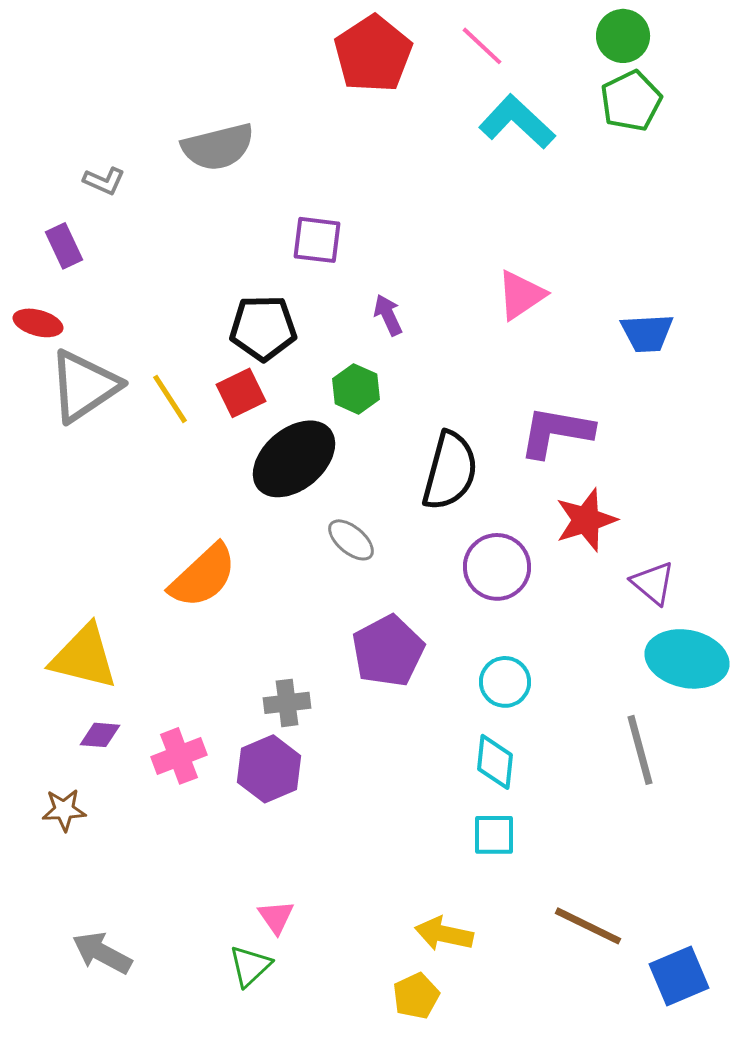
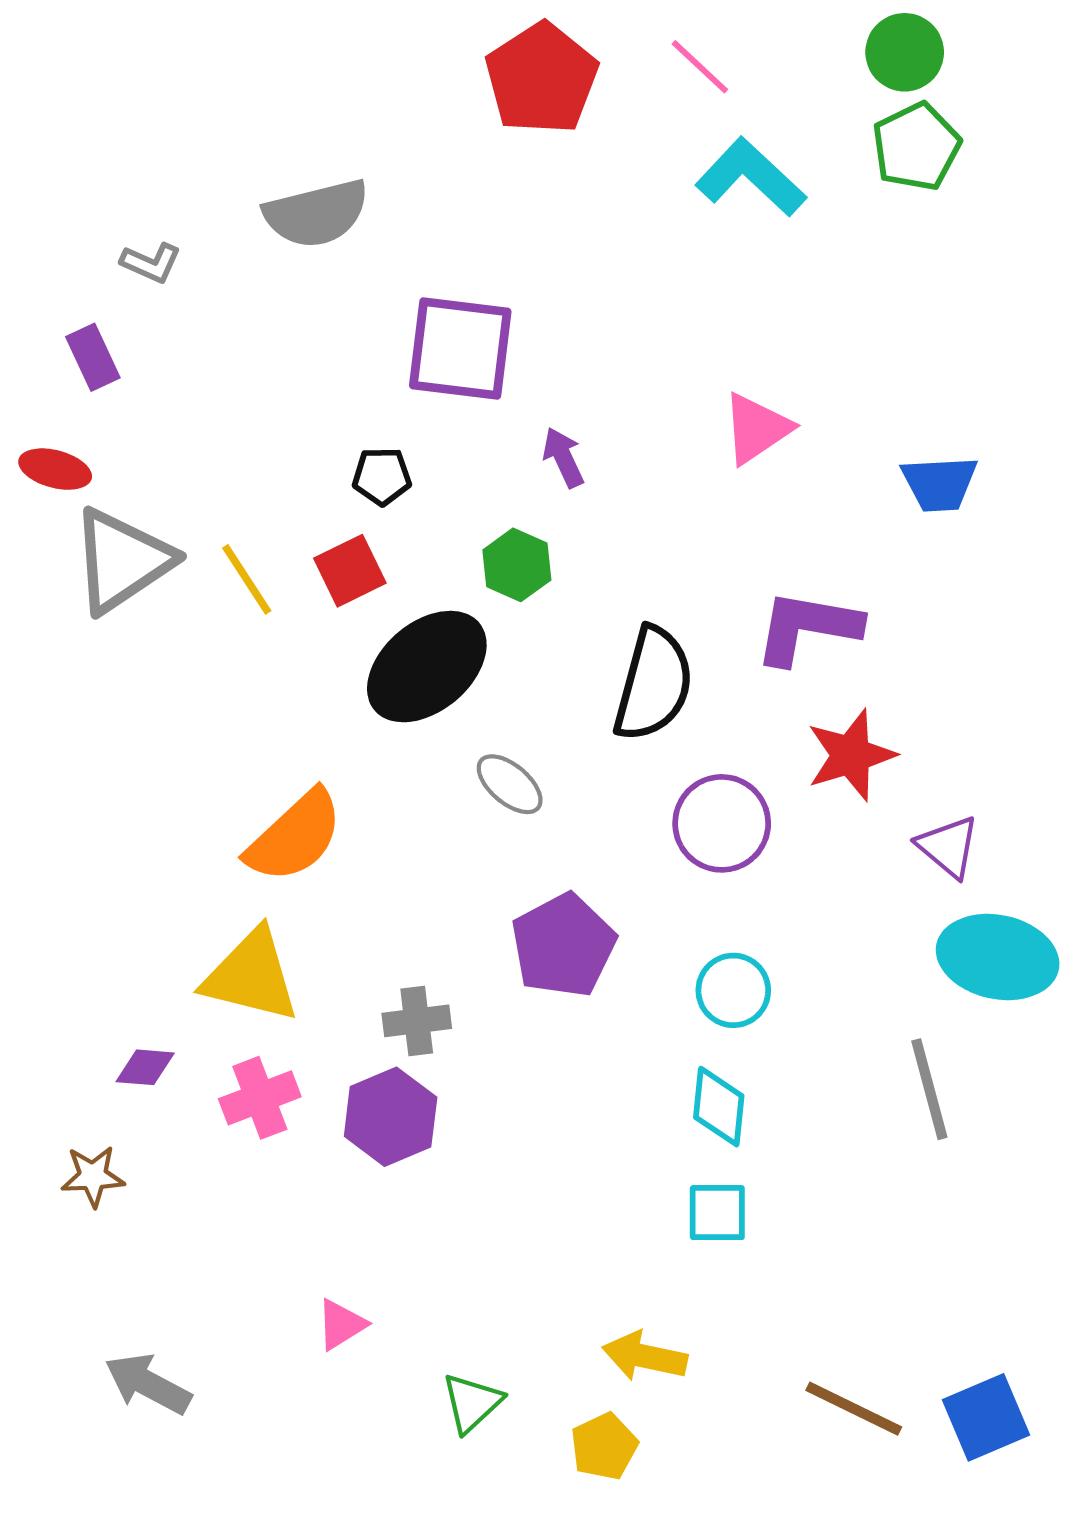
purple square: (317, 240) -> (460, 349), size x1.5
black pentagon: (263, 328) -> (382, 476), size x0.6
yellow triangle: (84, 657) -> (251, 976), moved
pink triangle: (276, 917) -> (341, 1324), moved, turned 33
brown line: (588, 926) -> (854, 1409), moved
green triangle: (250, 966) -> (472, 1403), moved

